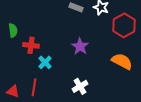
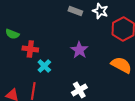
green semicircle: (13, 30) -> (12, 34), turned 120

